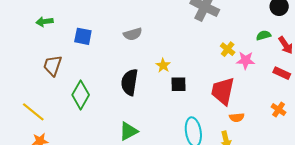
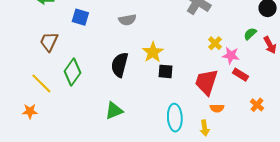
green semicircle: (264, 35) -> (250, 34), turned -32
yellow star: (163, 65) -> (153, 52), size x1.5
red rectangle: (282, 73) -> (240, 75), moved
yellow line: (33, 112) -> (41, 83), moved

